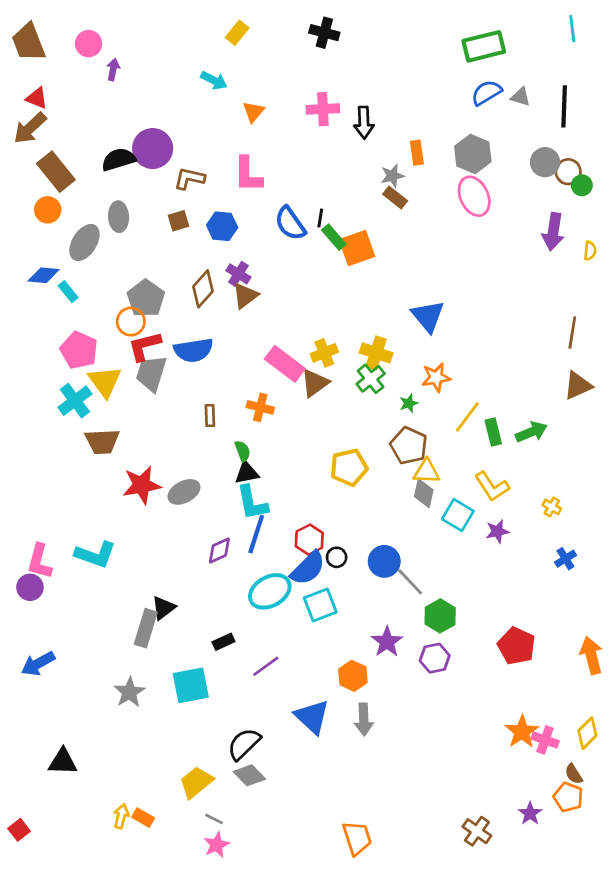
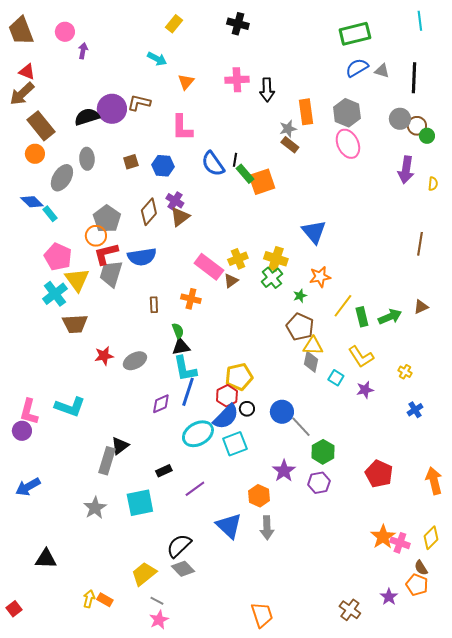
orange rectangle: (417, 153) -> (306, 112), size x1.4
brown L-shape: (189, 179) -> (139, 103), moved
blue diamond: (44, 275) -> (32, 202), turned 40
brown triangle: (315, 383) -> (231, 281), size x0.7
brown triangle: (578, 386) -> (421, 307), moved, size x0.7
yellow pentagon: (349, 467) -> (239, 377), moved
red star: (142, 485) -> (104, 356), size x0.7
cyan square: (458, 515) -> (336, 378), size x0.7

